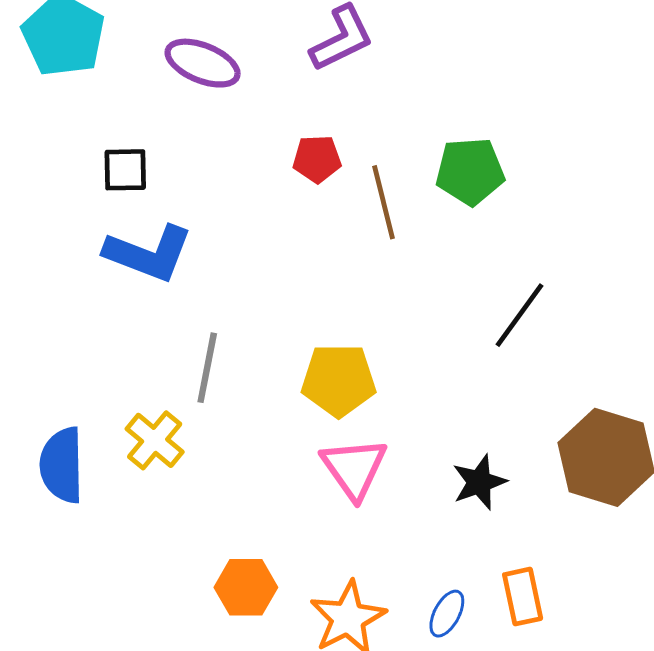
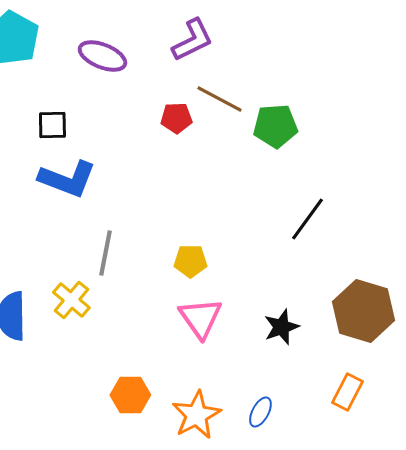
brown line: (383, 202) -> (219, 99), moved, turned -48
yellow pentagon: (339, 380) -> (190, 261), size x0.7
orange rectangle: (523, 597) -> (347, 392), moved, turned 39

